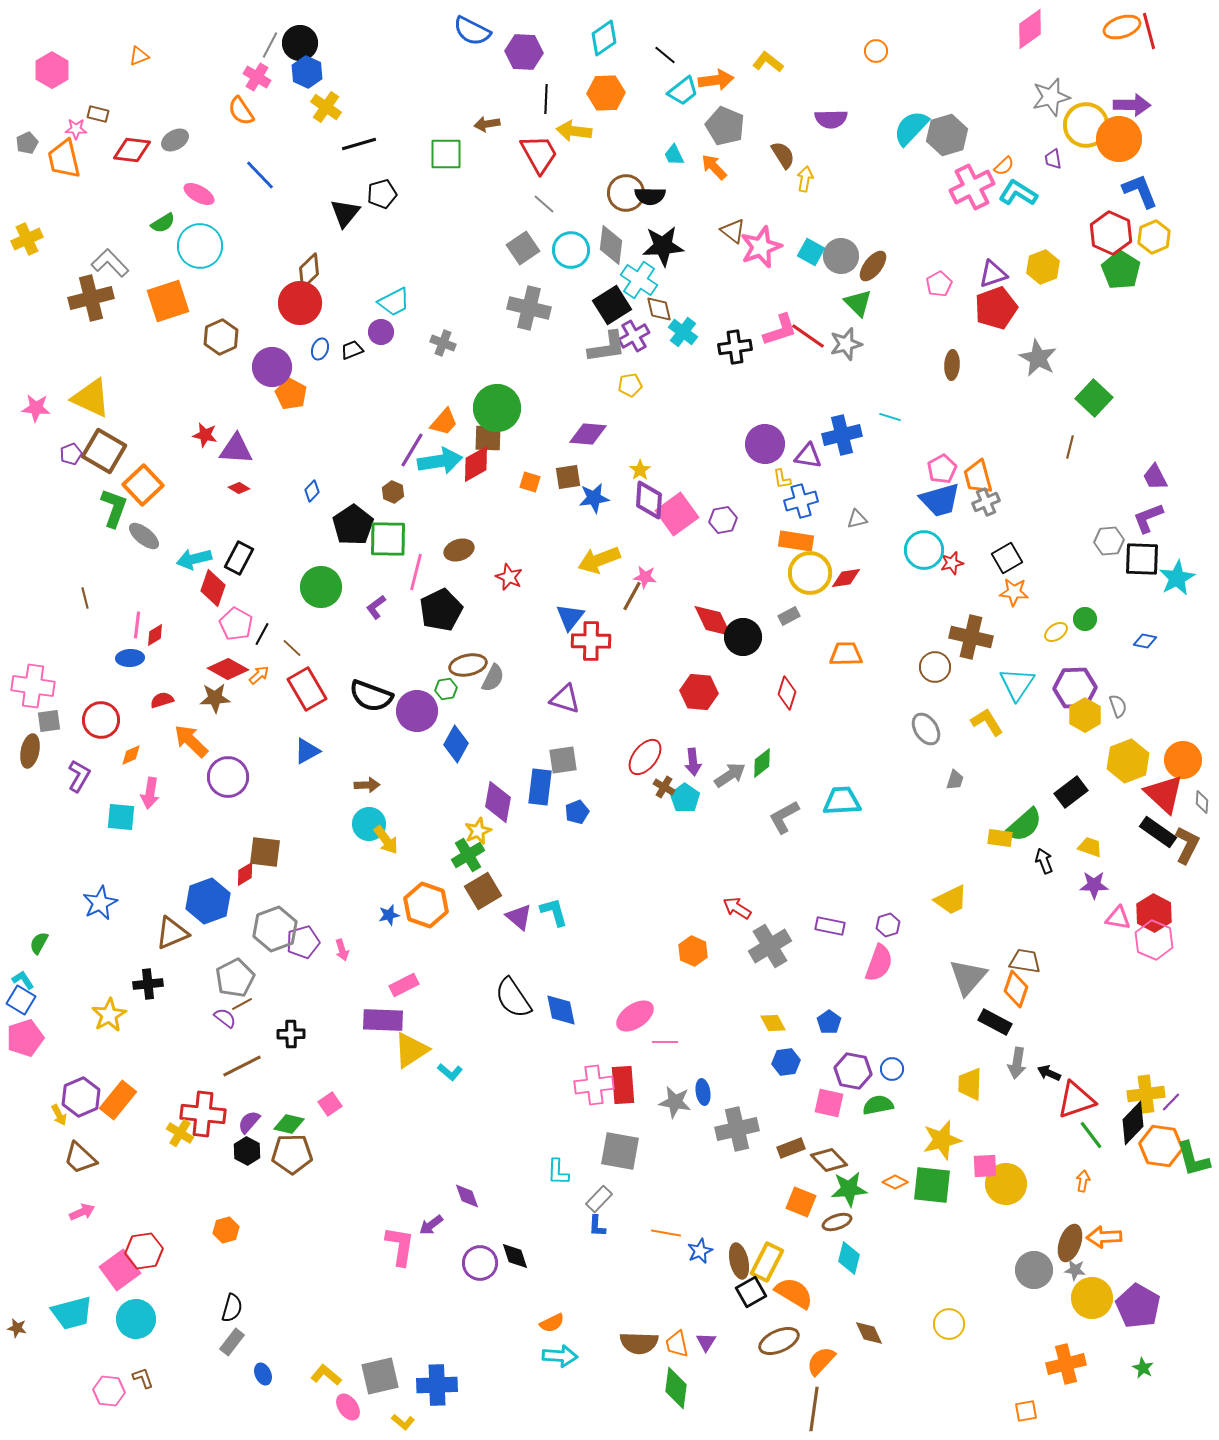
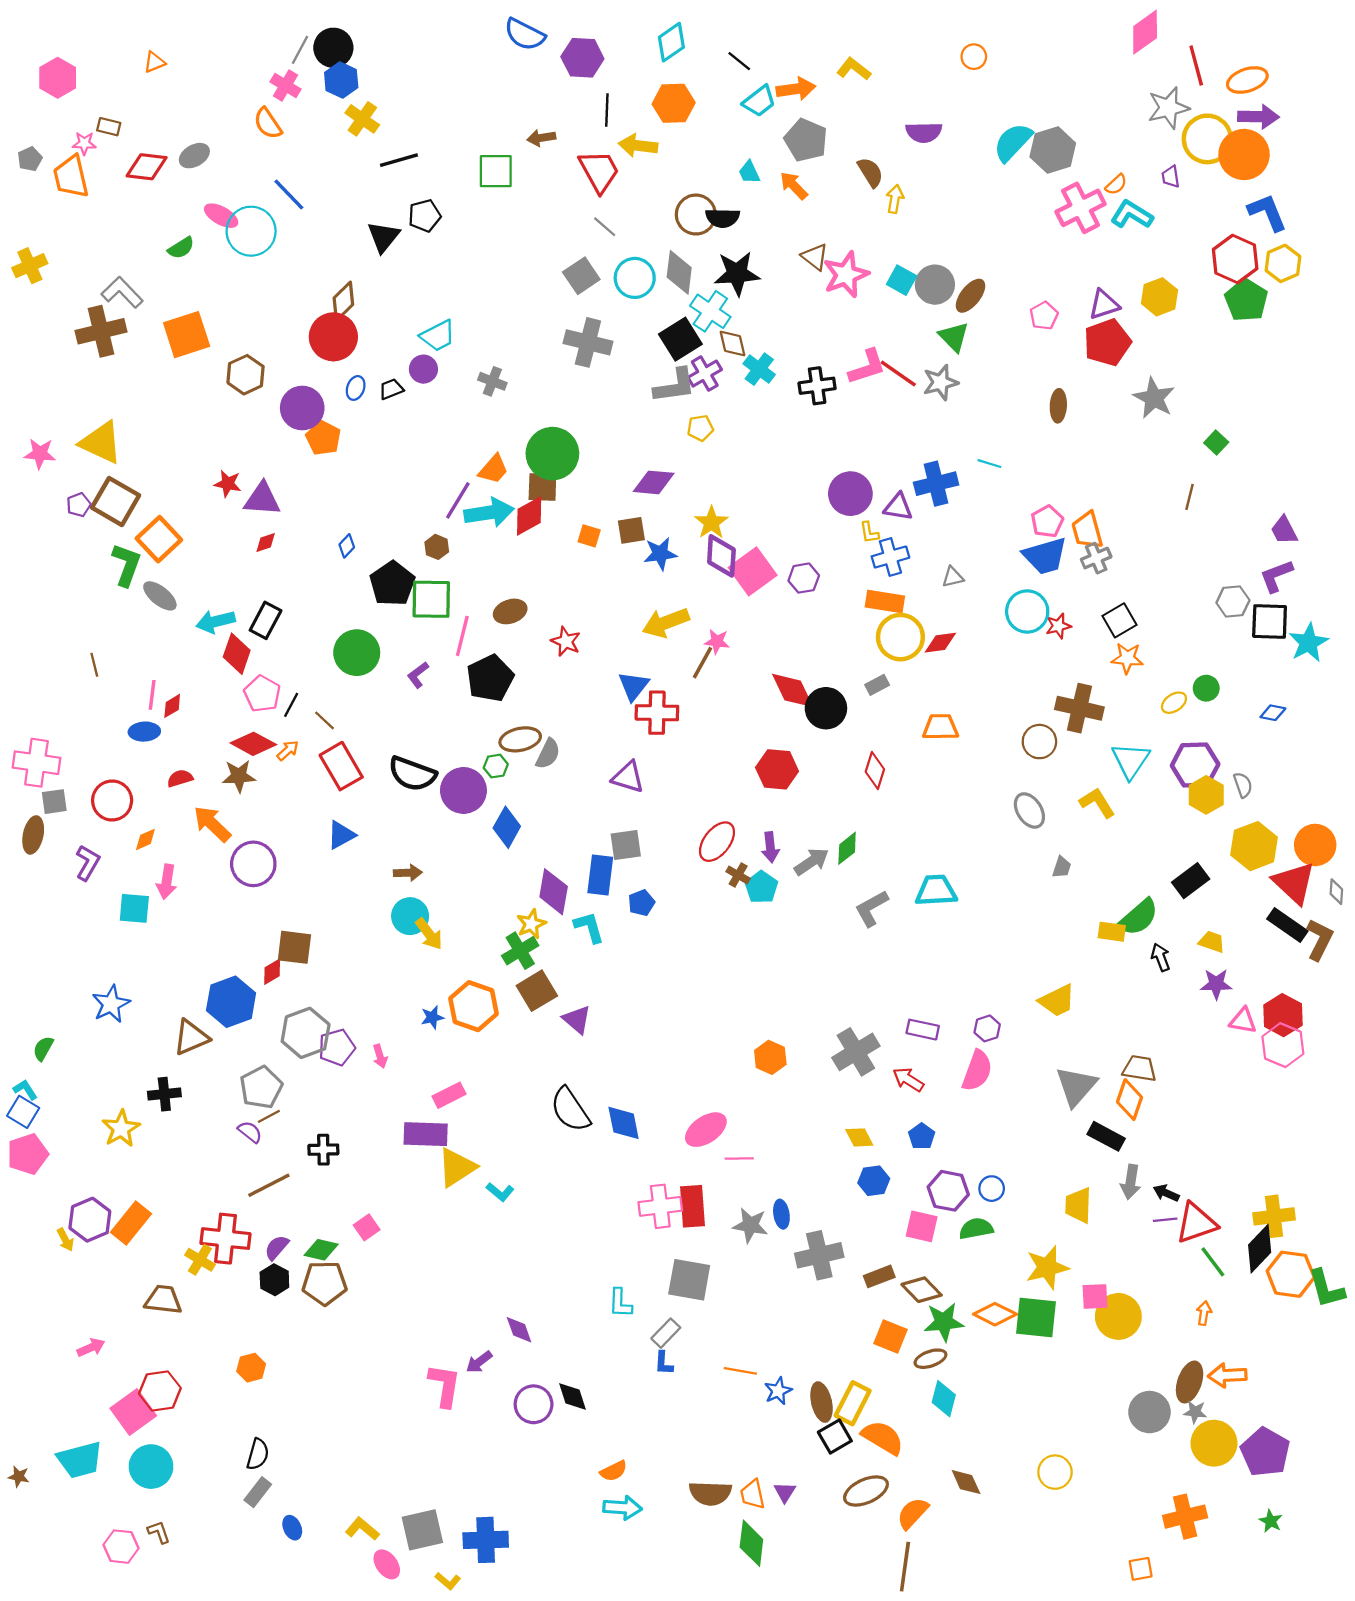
orange ellipse: (1122, 27) -> (1247, 80), moved
red line: (1149, 31) -> (1196, 66), moved
cyan circle: (200, 246) -> (251, 231), moved
green square: (1094, 398) -> (1216, 442), size x0.6
yellow star: (640, 470) -> (711, 523), size x1.4
red diamond: (239, 488) -> (266, 543), turned -50
red arrow: (737, 908) -> (908, 1080), moved
cyan L-shape: (554, 912) -> (589, 927), moved
purple line: (1171, 1102) -> (1165, 1220), moved, turned 40
brown trapezoid: (80, 1158) -> (163, 1300), moved, turned 144
orange diamond: (895, 1182) -> (995, 1314), size x1.5

